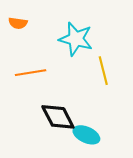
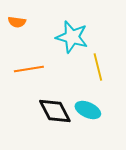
cyan ellipse: (86, 135) -> (88, 110), moved

